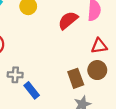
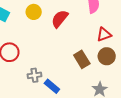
red semicircle: (68, 20) -> (60, 19), moved
brown rectangle: (76, 78) -> (82, 59), moved

